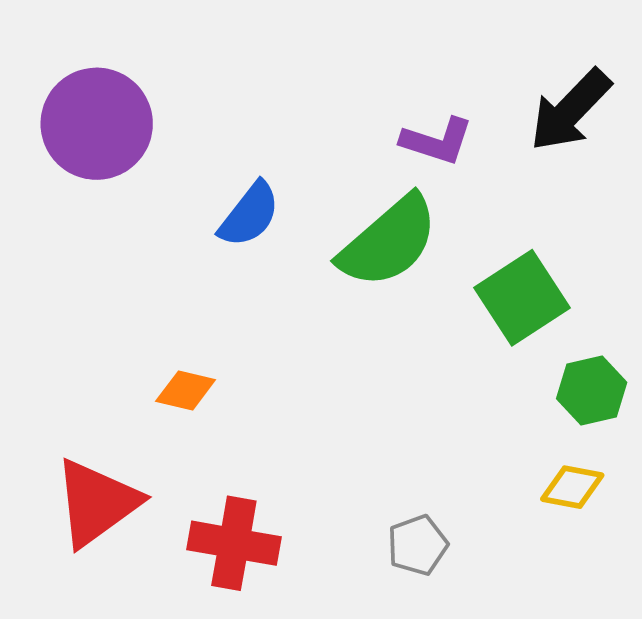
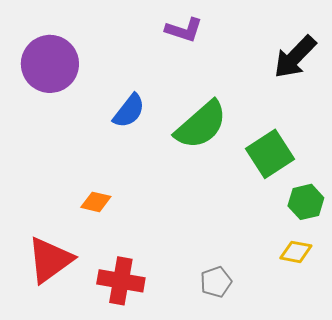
purple L-shape: (437, 141) -> (184, 30), moved

